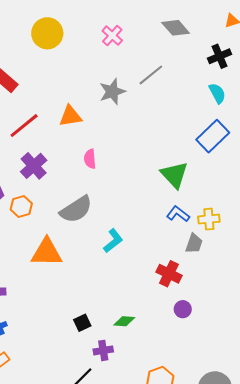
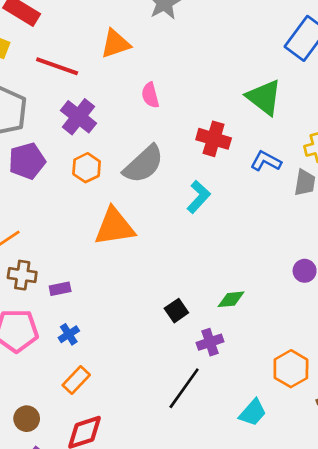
red line: (24, 126) -> (57, 66), turned 68
orange hexagon: (21, 206) -> (87, 168), moved
blue L-shape: (178, 214) -> (266, 161), moved
red cross: (169, 274) -> (214, 139), moved

